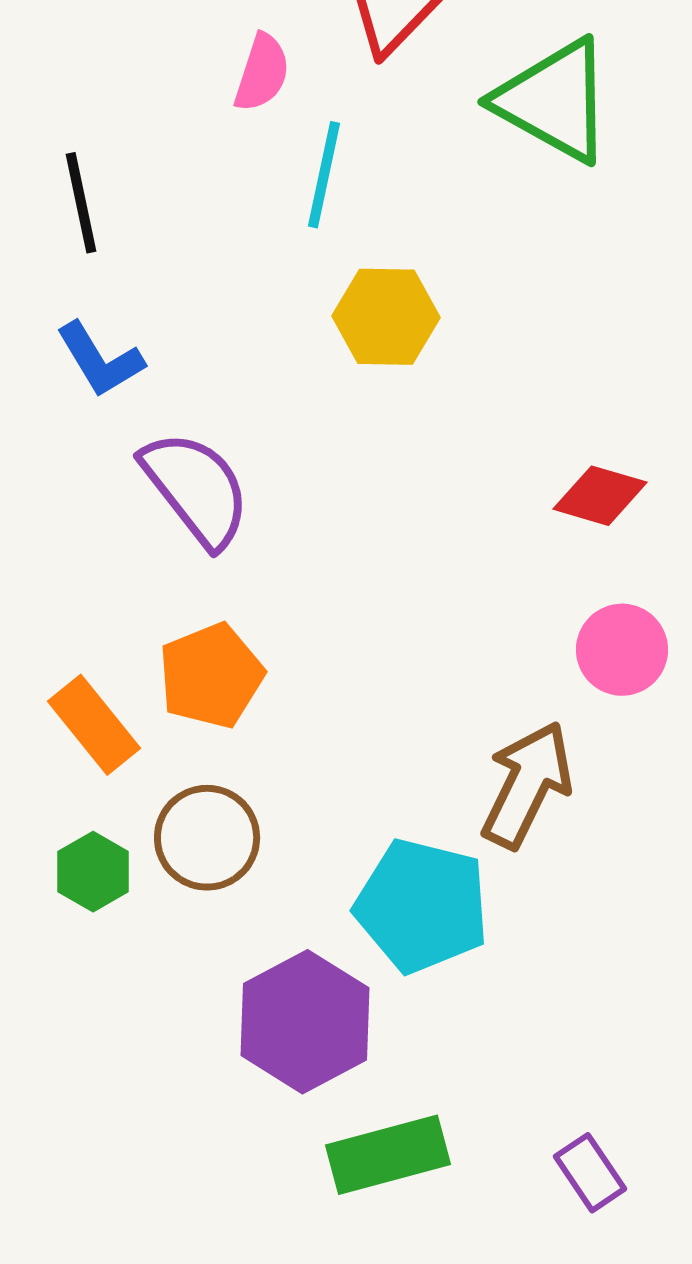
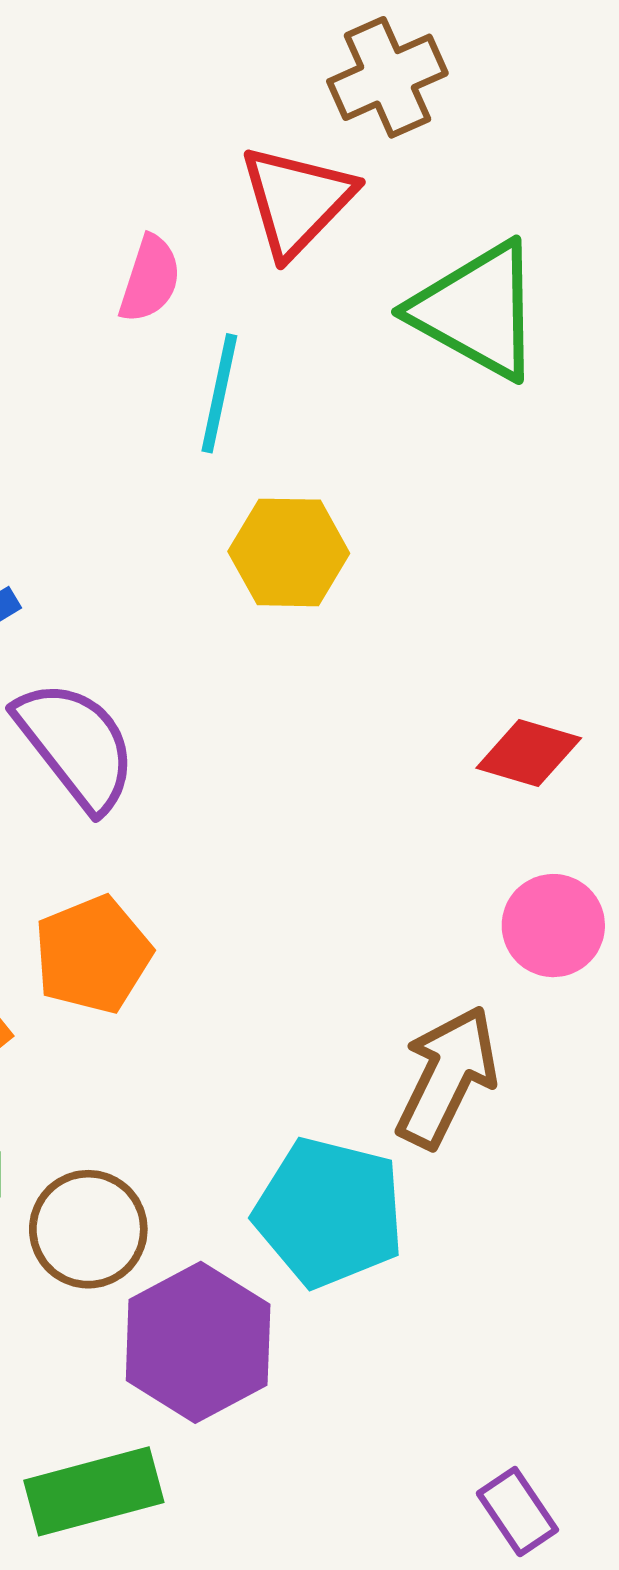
brown circle: (207, 838) -> (88, 1229), moved
green rectangle: (388, 1155) -> (94, 1491), moved

